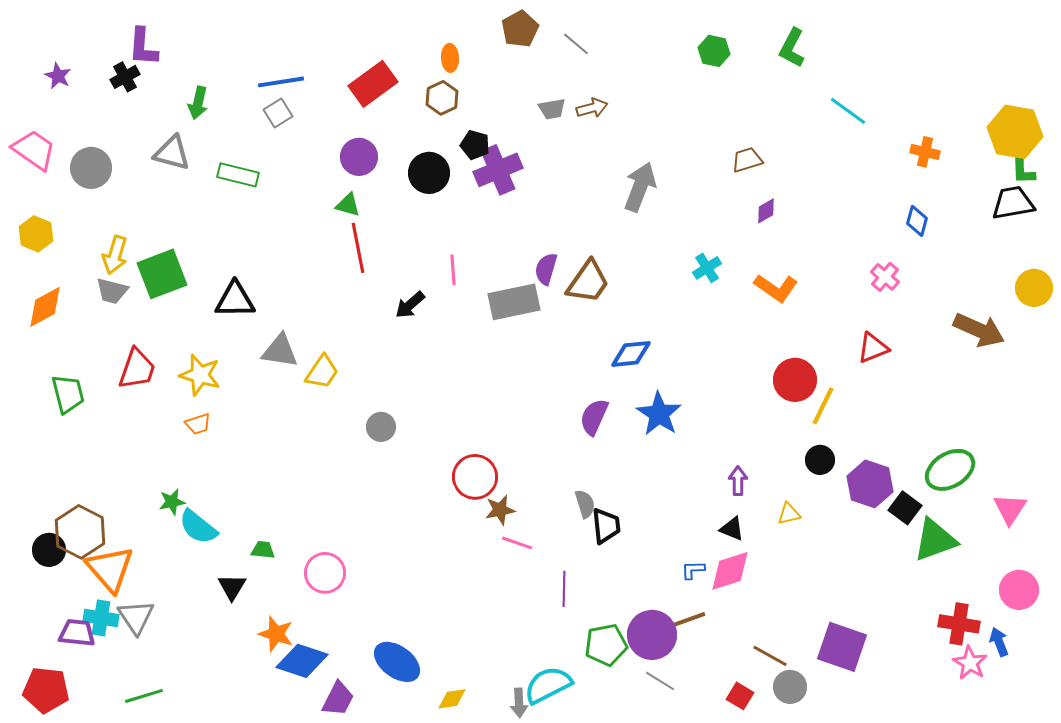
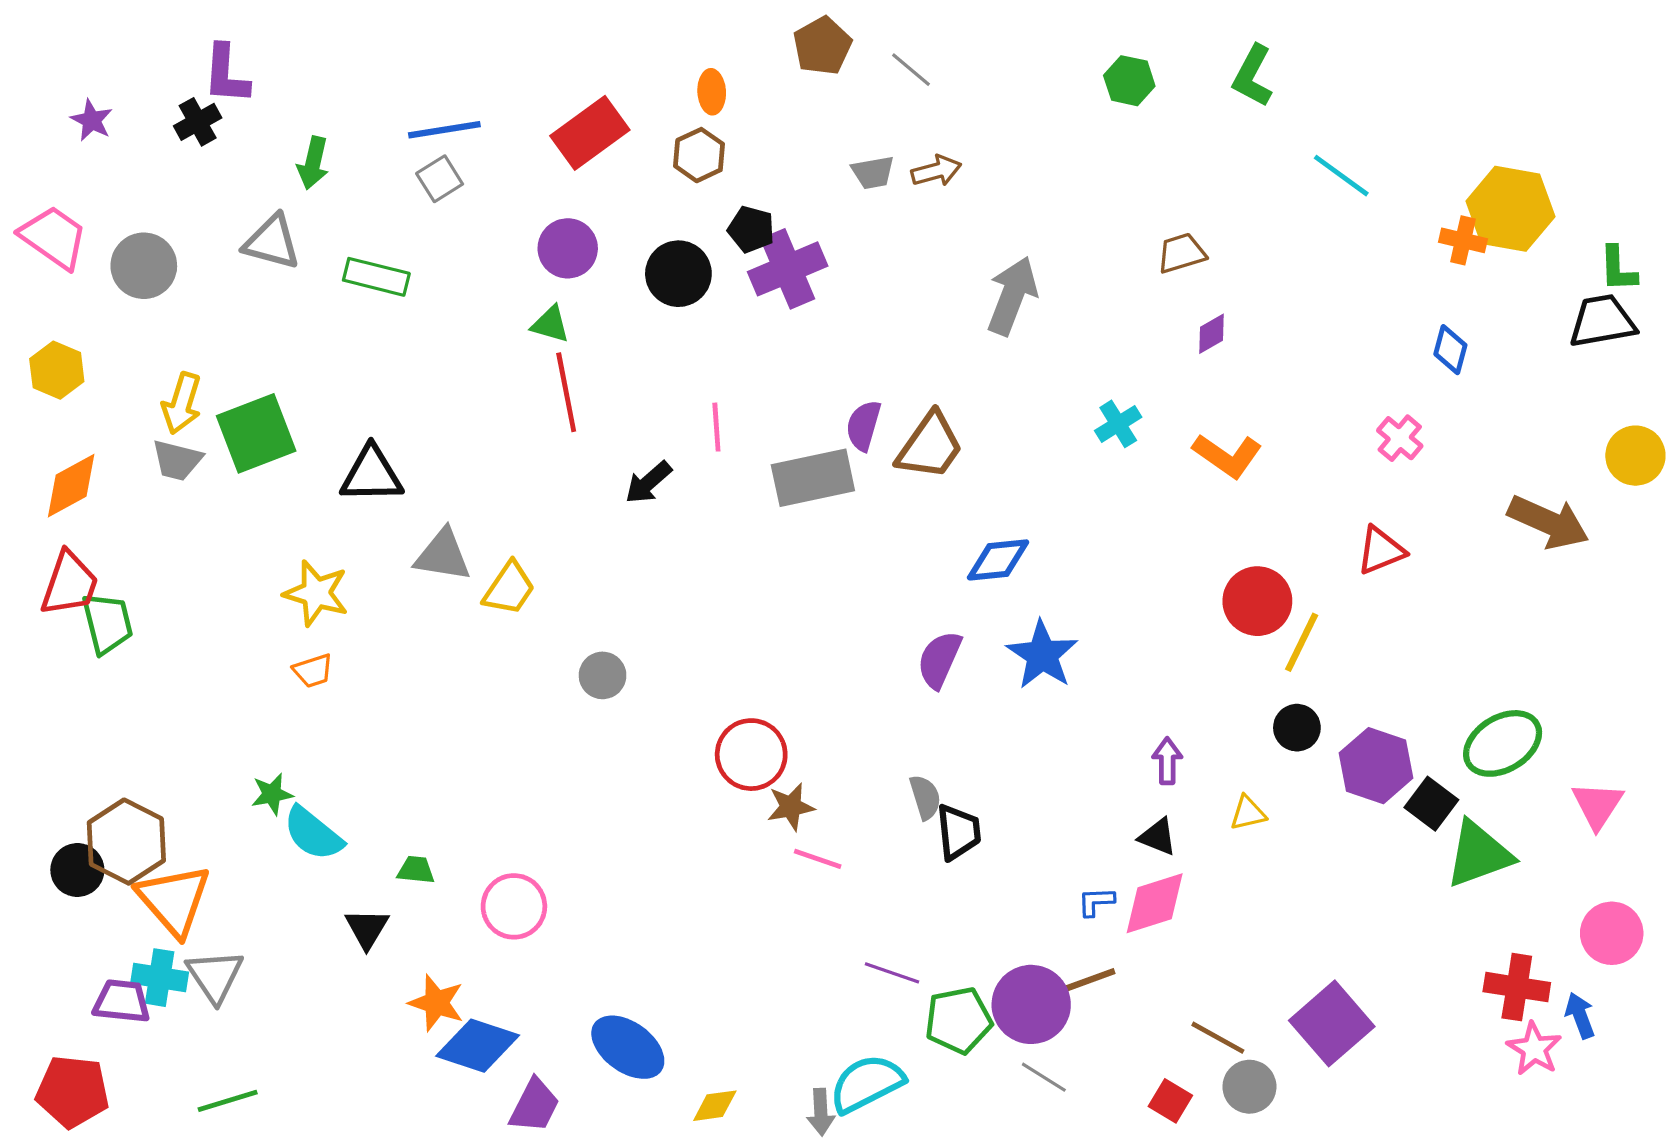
yellow hexagon: (1015, 132) -> (1510, 209), moved
red trapezoid: (137, 369) -> (69, 584), moved
purple line: (564, 589) -> (892, 973), moved, turned -72
purple square: (842, 647) -> (1332, 1023), turned 30

